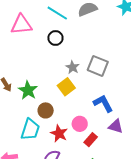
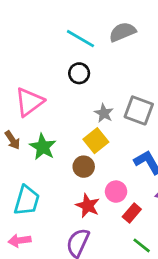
pink triangle: (21, 25) -> (29, 102), moved, turned -30
brown circle: (46, 110) -> (84, 167), moved
cyan trapezoid: (30, 129) -> (27, 200), moved

